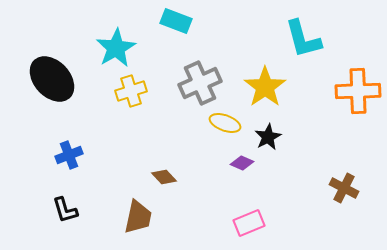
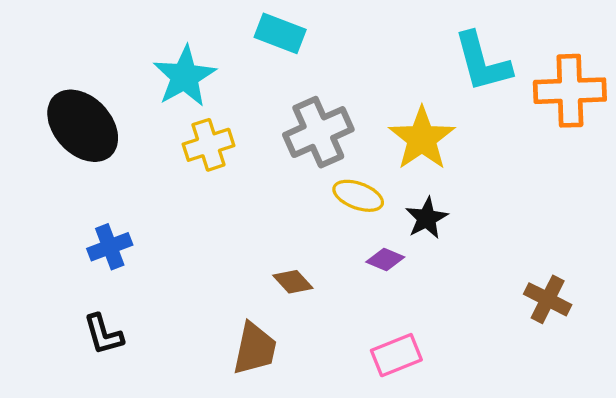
orange cross: (358, 91) -> (570, 91), moved
brown diamond: (164, 177) -> (293, 282), moved
brown trapezoid: (138, 217) -> (255, 349), moved

